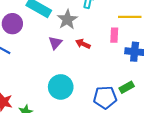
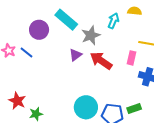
red arrow: (83, 44) -> (101, 61), size x1.6
cyan circle: (61, 87) -> (86, 107), moved

